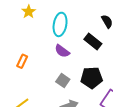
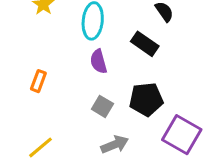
purple semicircle: (62, 51) -> (99, 61), turned 42

